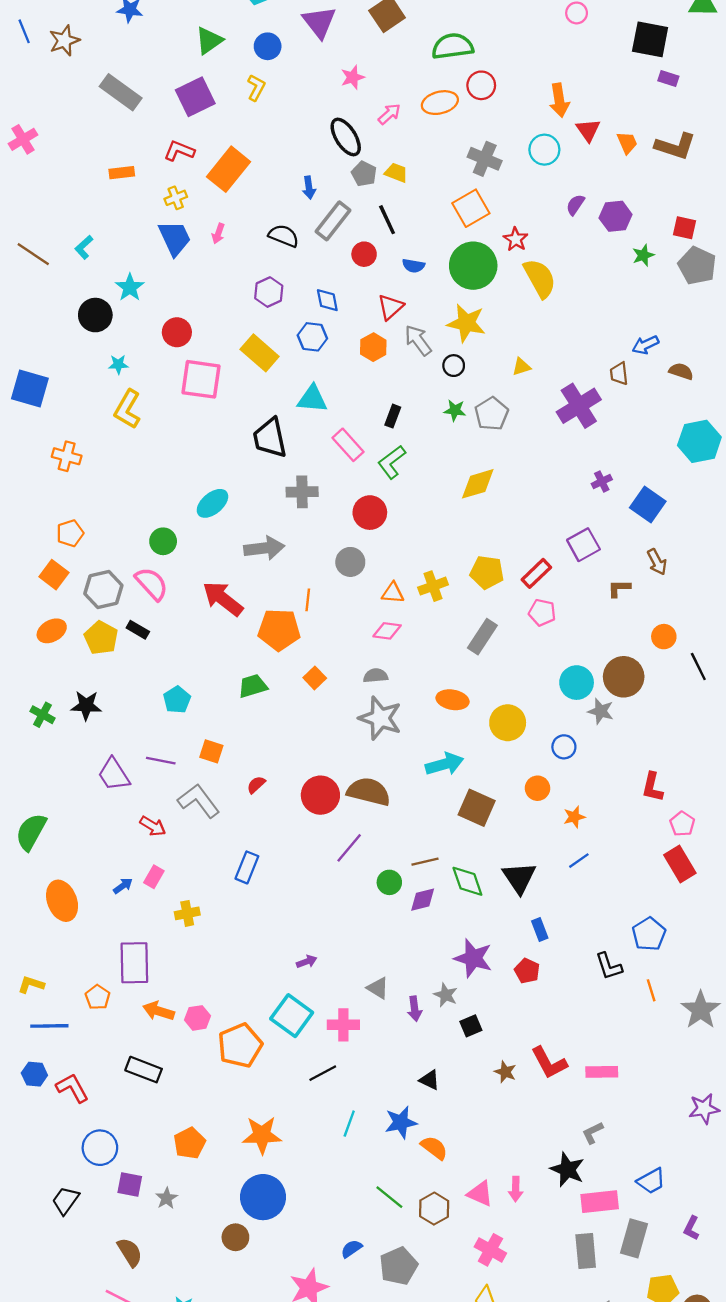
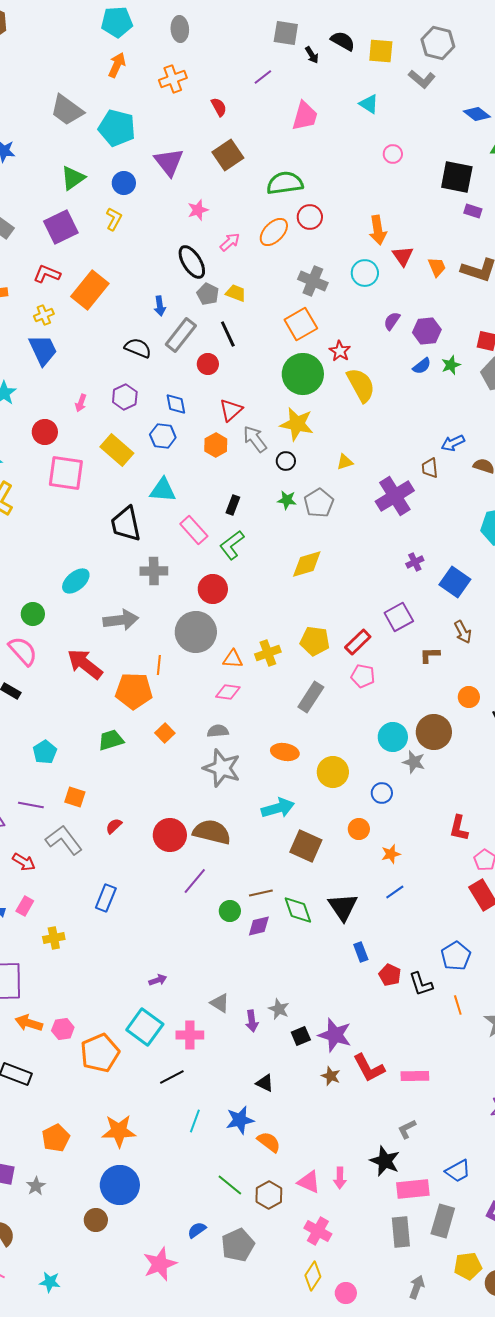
orange ellipse: (440, 103) -> (274, 232), turned -32
pink arrow: (218, 233) -> (81, 403), moved
blue semicircle: (413, 266) -> (422, 366), moved, turned -48
gray circle: (350, 562) -> (196, 632), size x1.6
purple star: (473, 958) -> (335, 1035), moved
red pentagon: (527, 971) -> (390, 975), moved

